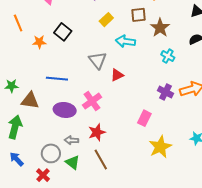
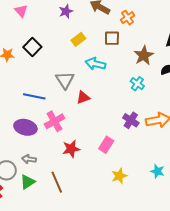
brown star: (160, 28) -> (144, 55), moved
blue line: (57, 79) -> (34, 96), moved
red star: (97, 132) -> (71, 149), moved
yellow star: (160, 147) -> (119, 176), size x0.7
green triangle: (73, 162) -> (28, 182), turned 42

